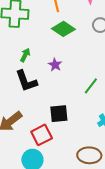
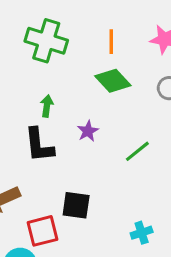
green arrow: (25, 55) -> (47, 106), turned -32
green line: (91, 86) -> (137, 151), moved

